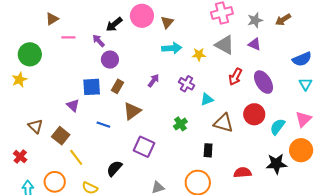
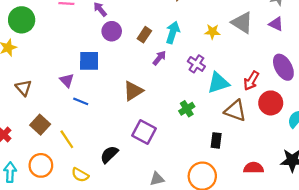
cyan arrow: (172, 48) -> (173, 32), moved, turned -72
red arrow: (235, 77) -> (251, 81), moved
brown rectangle: (118, 86) -> (144, 35), moved
cyan triangle: (207, 99) -> (218, 83), size x1.5
blue line: (103, 125) -> (81, 101), moved
brown triangle: (35, 126) -> (23, 88), moved
brown square: (61, 136) -> (40, 125), moved

